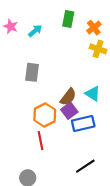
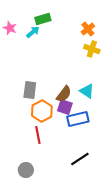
green rectangle: (68, 19) -> (43, 19), moved, turned 63
gray rectangle: (32, 72) -> (30, 90), moved
purple square: (69, 111) -> (65, 107), turned -35

